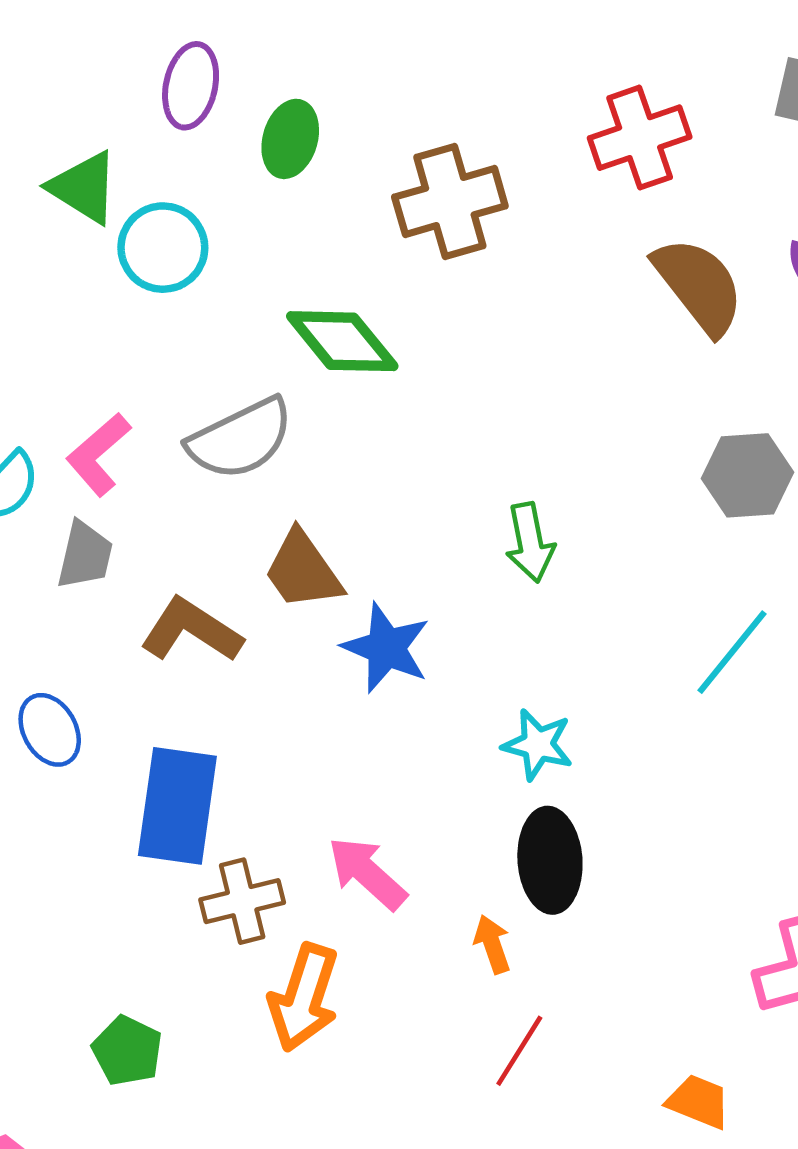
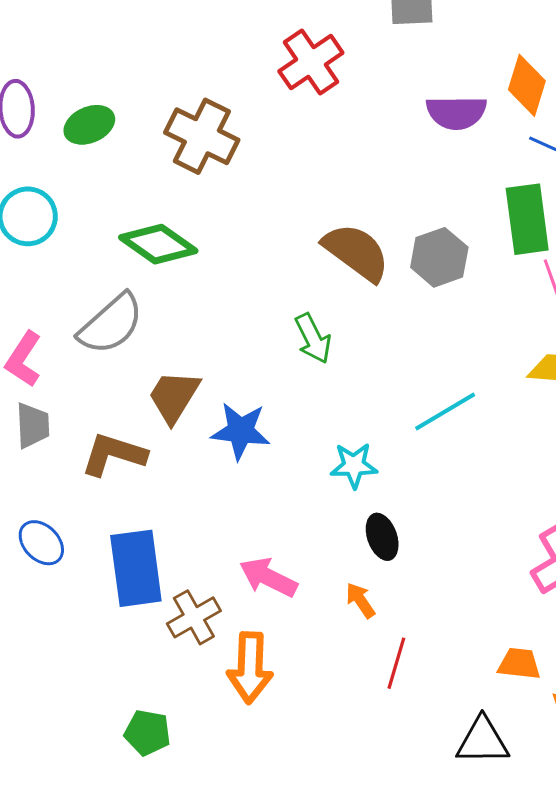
green ellipse: (290, 139) -> (89, 125), turned 66
brown cross: (450, 201) -> (202, 136), turned -32
brown semicircle: (699, 286) -> (356, 252), moved
brown trapezoid: (303, 570) -> (174, 397), turned 82
cyan line: (732, 652) -> (445, 412), moved, turned 36
black ellipse: (550, 860) -> (382, 537), size x0.7

